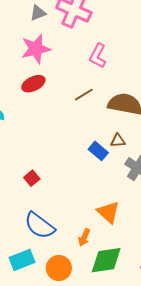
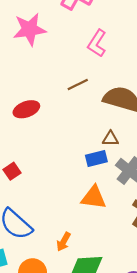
red ellipse: (33, 84) -> (26, 109), moved
blue rectangle: (98, 151) -> (96, 159), moved, turned -60
orange triangle: (108, 212) -> (94, 197), moved, turned -40

